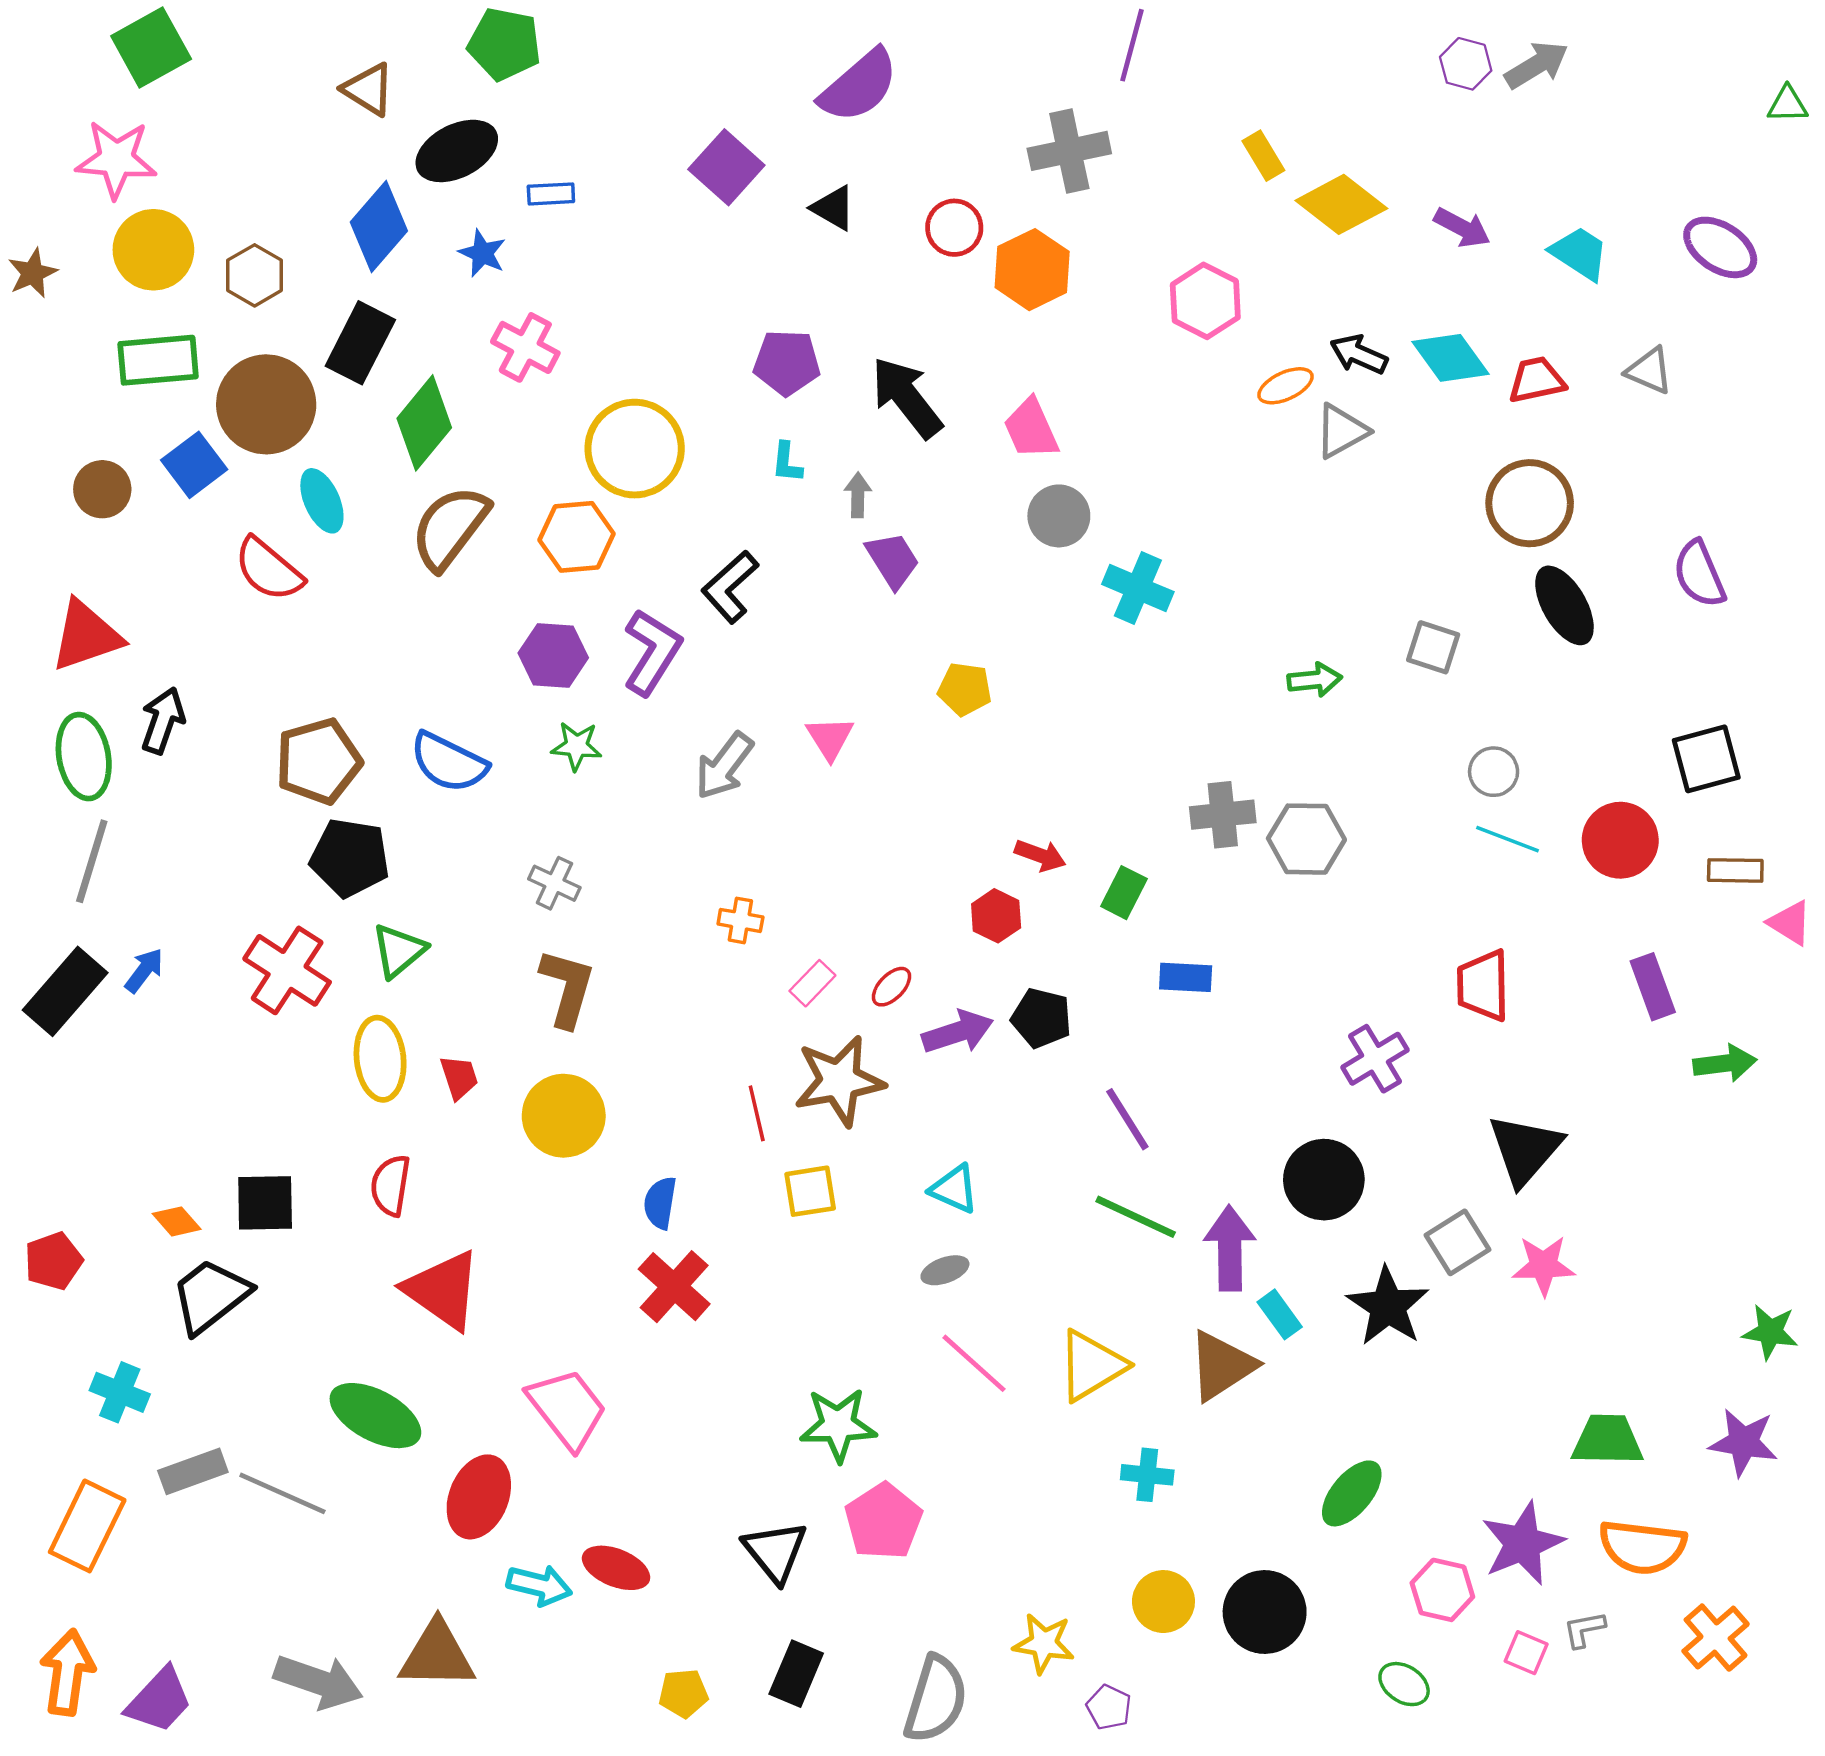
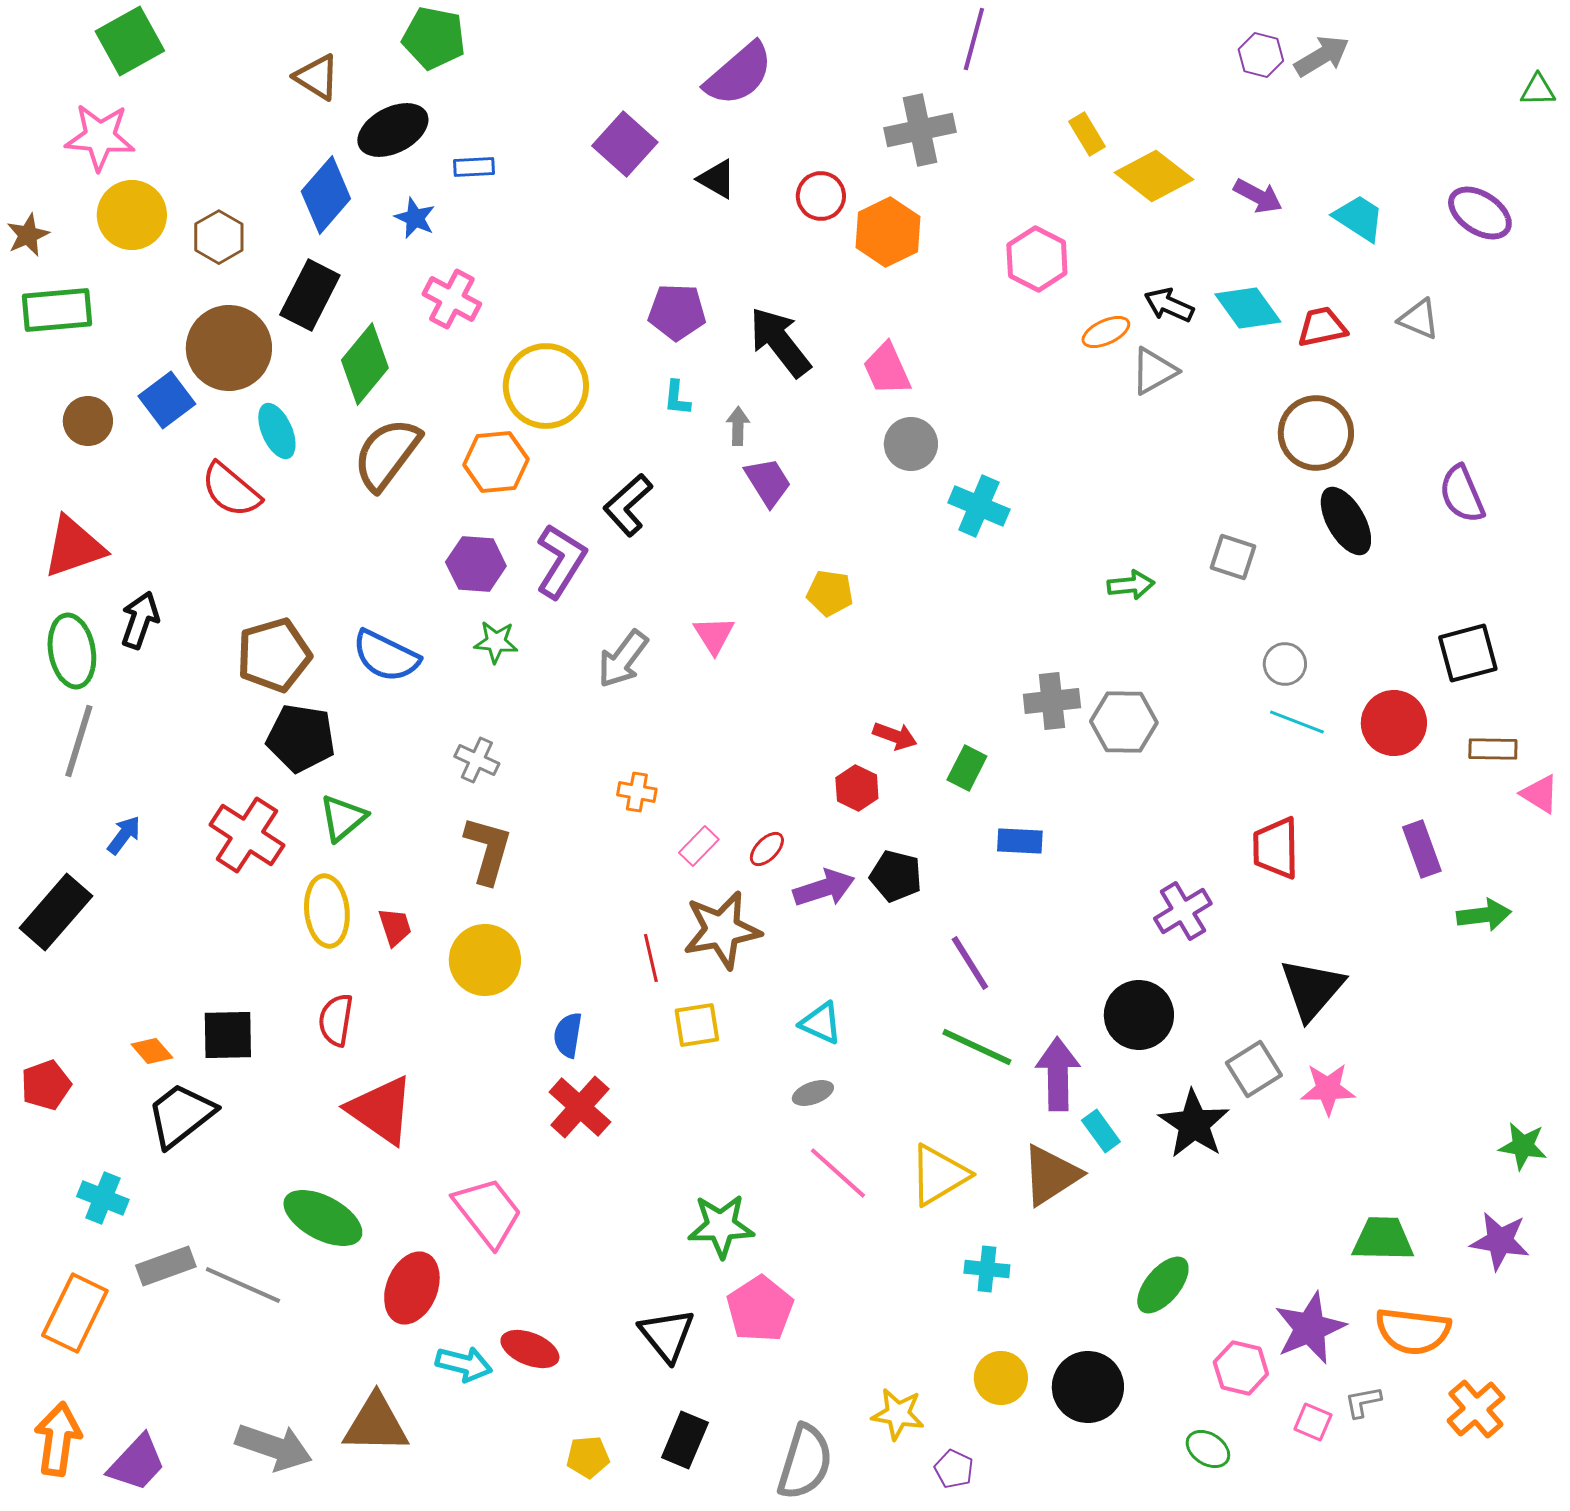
green rectangle: (158, 360) -> (57, 310), moved
black rectangle: (65, 991) -> (56, 912), moved

